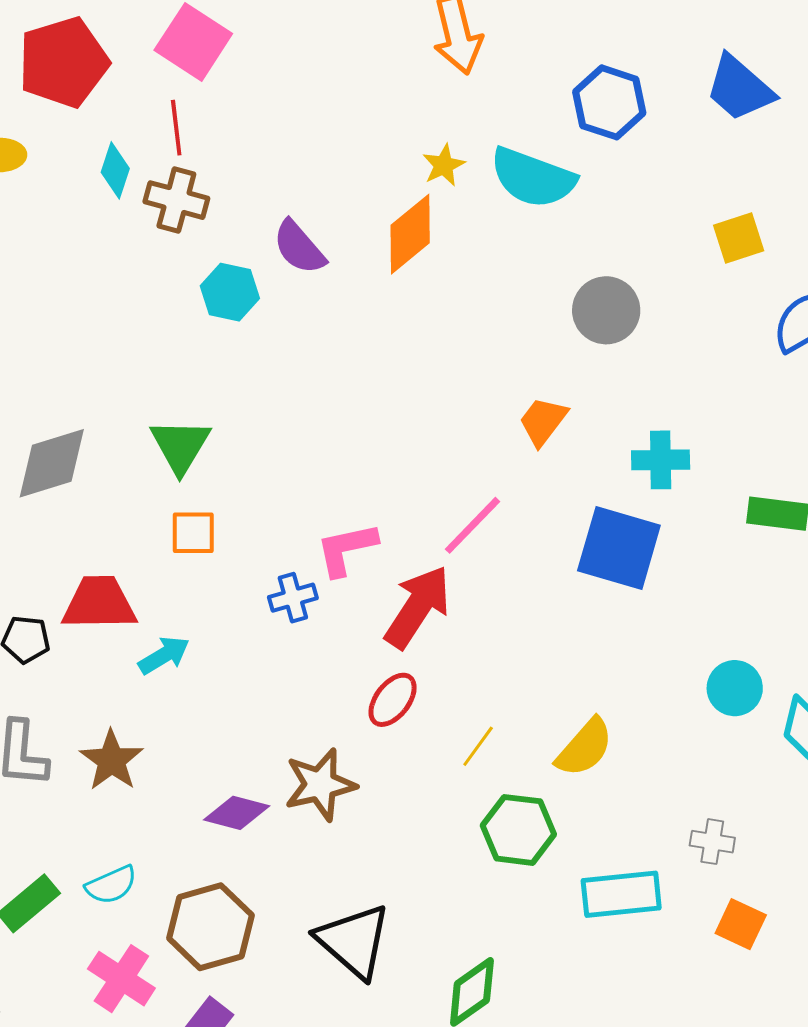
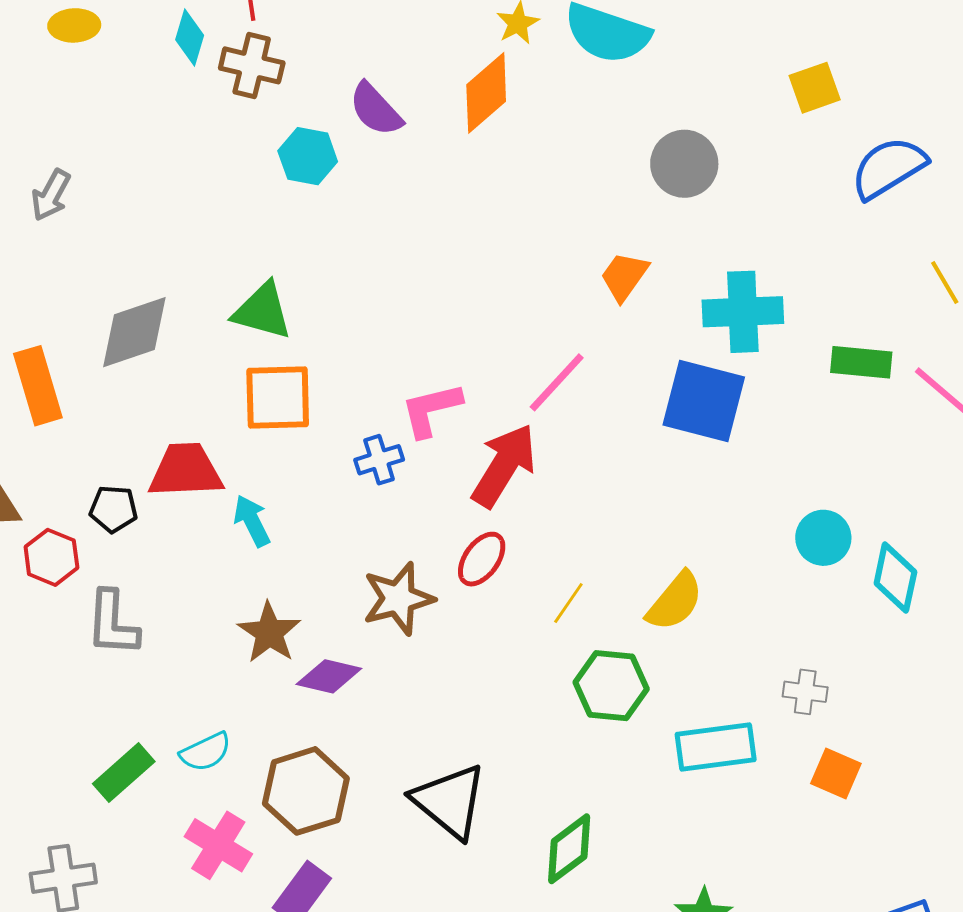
green triangle: (180, 446) -> (262, 311), turned -44
cyan cross: (661, 460) -> (743, 312), size x1.4
orange square: (193, 533) -> (278, 398), size x1.5
cyan arrow: (164, 655) -> (252, 521), turned -84
brown star: (112, 760) -> (269, 633), moved
brown star: (320, 785) -> (398, 599), moved

